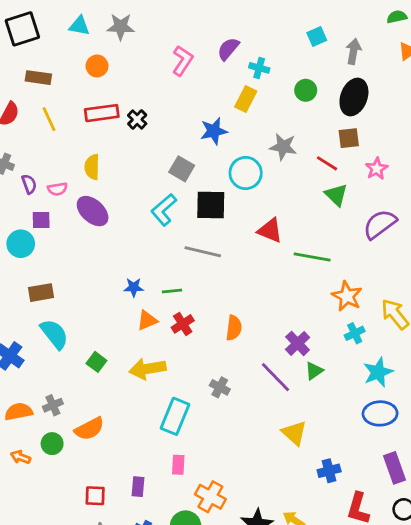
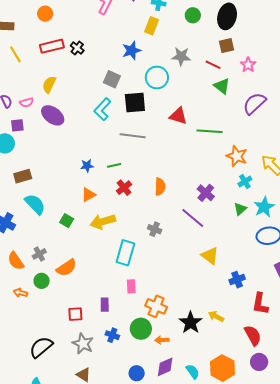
yellow semicircle: (92, 167) -> (49, 85), turned 30
orange triangle: (147, 320) -> (88, 195), moved
green triangle: (314, 371) -> (240, 209), moved
orange semicircle: (19, 412) -> (16, 261), turned -108

